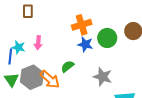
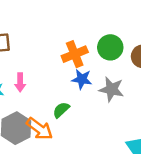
green circle: (107, 38) -> (110, 47), moved
gray star: (103, 77) -> (111, 89), moved

